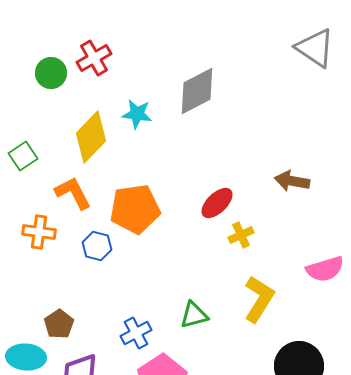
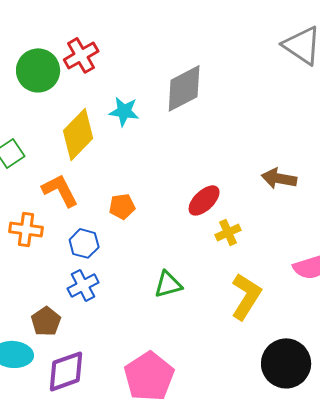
green circle: (51, 73) -> (38, 70), size x1.4
orange pentagon: (135, 209) -> (122, 206), size x0.5
green triangle: (194, 315) -> (168, 284), moved
blue cross: (136, 333) -> (83, 285), moved

